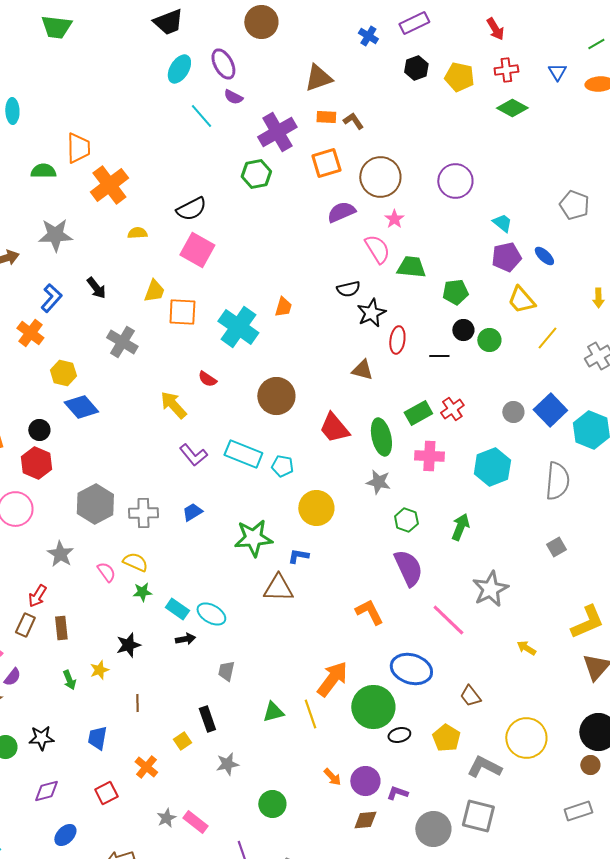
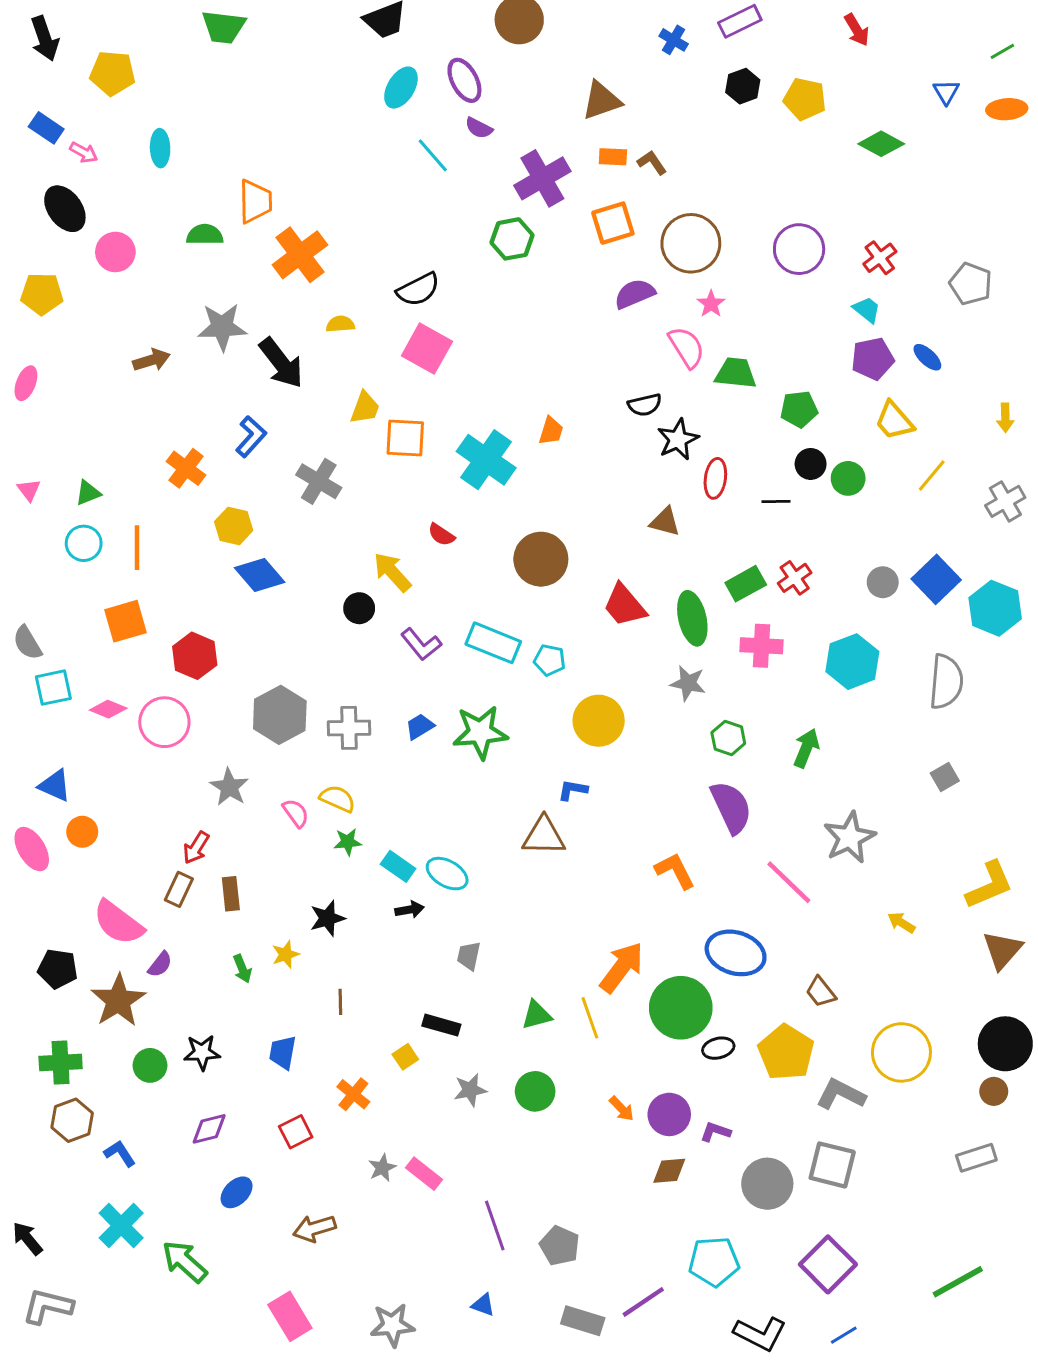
red cross: (506, 70) -> (880, 258), moved, turned -30
black arrow: (96, 288) -> (281, 363), moved, size x1.6
blue L-shape: (51, 298) -> (251, 437), moved
black circle: (39, 430) -> (359, 608), moved
green star: (253, 538) -> (480, 732), moved
black rectangle: (207, 719) -> (441, 1025), turned -55
yellow pentagon: (446, 738) -> (786, 1052), size x1.4
green circle: (272, 804) -> (535, 1091), moved

